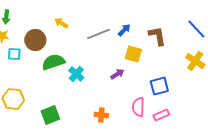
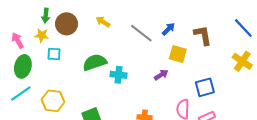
gray line: (98, 34) -> (141, 33), turned 60
brown circle: (35, 40) -> (67, 24), moved
cyan cross: (76, 74) -> (119, 75), turned -35

